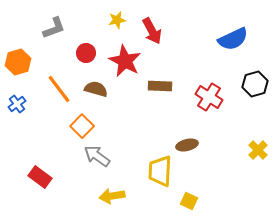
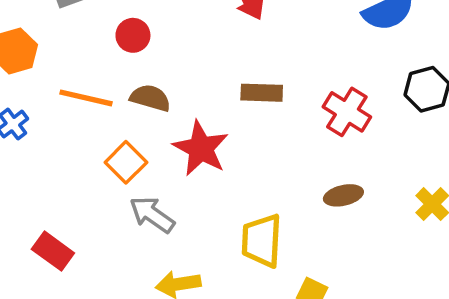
red star: (125, 61) -> (201, 148), moved
orange line: (59, 89) -> (86, 98), turned -40
brown ellipse: (187, 145) -> (343, 195), moved

